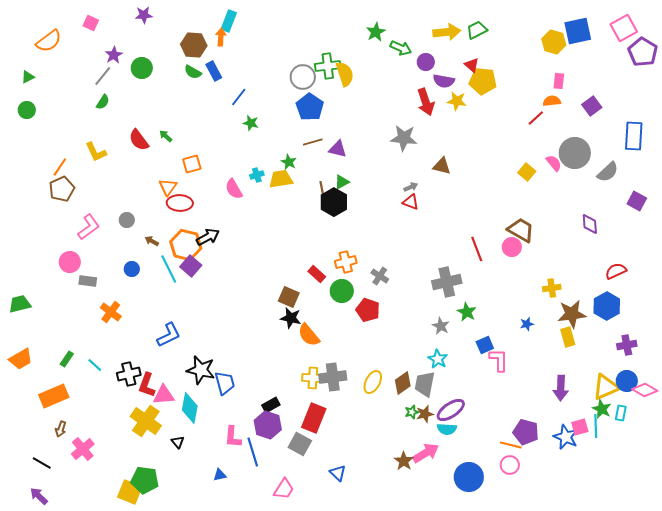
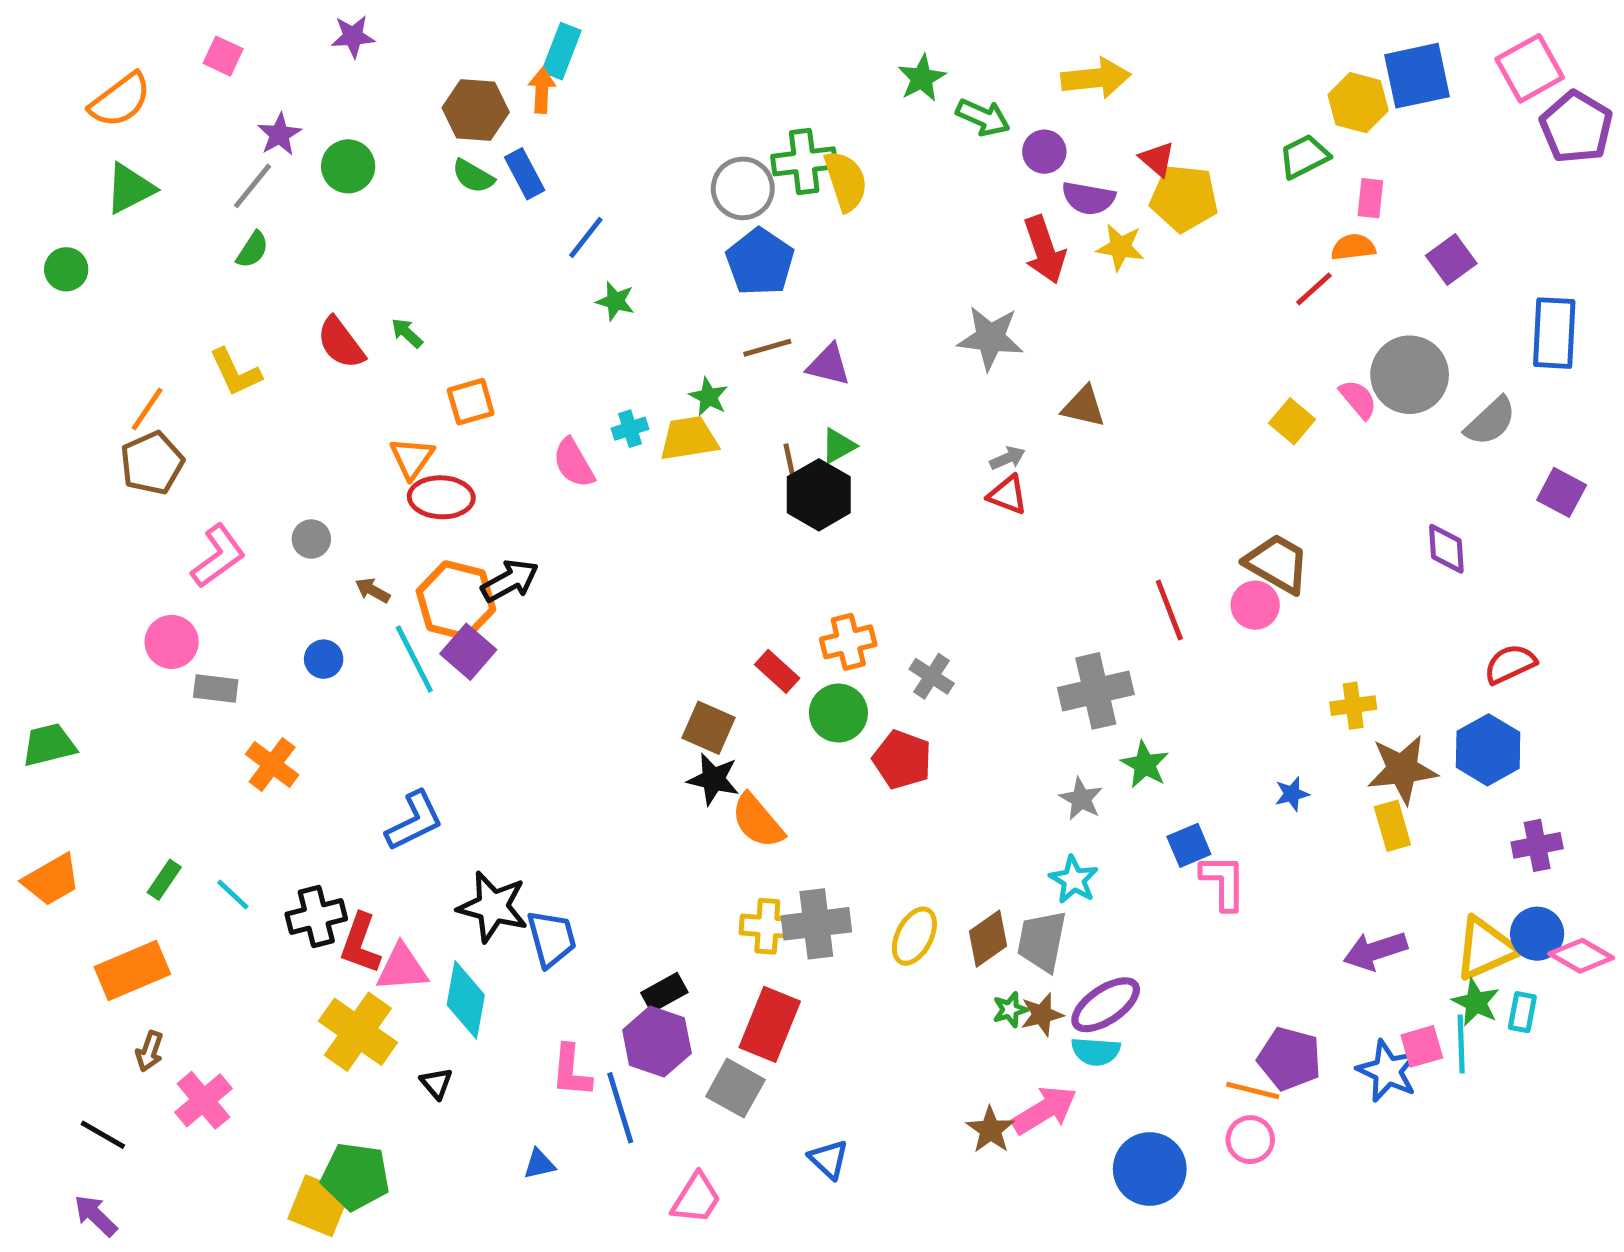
green trapezoid: (477, 30) -> (1304, 157), moved
green triangle: (28, 77) -> (130, 188), moved, size x1.6
purple arrow: (561, 388) -> (1375, 951), turned 70

